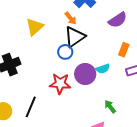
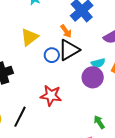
blue circle: (65, 52) -> (52, 55), moved
cyan semicircle: (103, 69) -> (98, 63), moved
purple circle: (85, 74) -> (93, 77), moved

